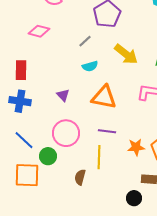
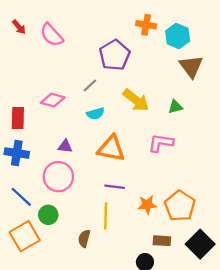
pink diamond: (39, 31) -> (53, 100), moved
purple triangle: (63, 95) -> (65, 146), turned -40
pink circle: (66, 133) -> (58, 177), moved
orange square: (27, 175) -> (25, 236), turned -32

